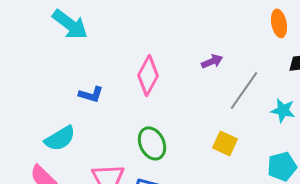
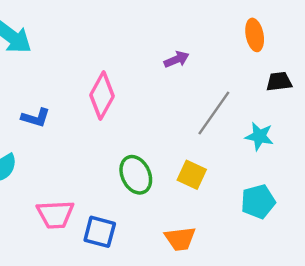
purple arrow: (212, 61) -> (177, 59), moved
green ellipse: (152, 143) -> (136, 175), moved

